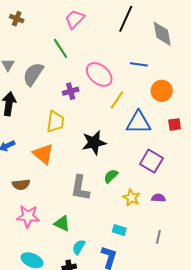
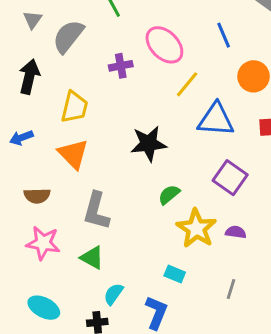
blue line: (139, 64) -> (224, 35), turned 54
yellow trapezoid: (55, 122) -> (74, 107), moved
gray L-shape: (80, 188) -> (96, 211), moved
yellow star: (131, 198) -> (196, 228), size x1.5

